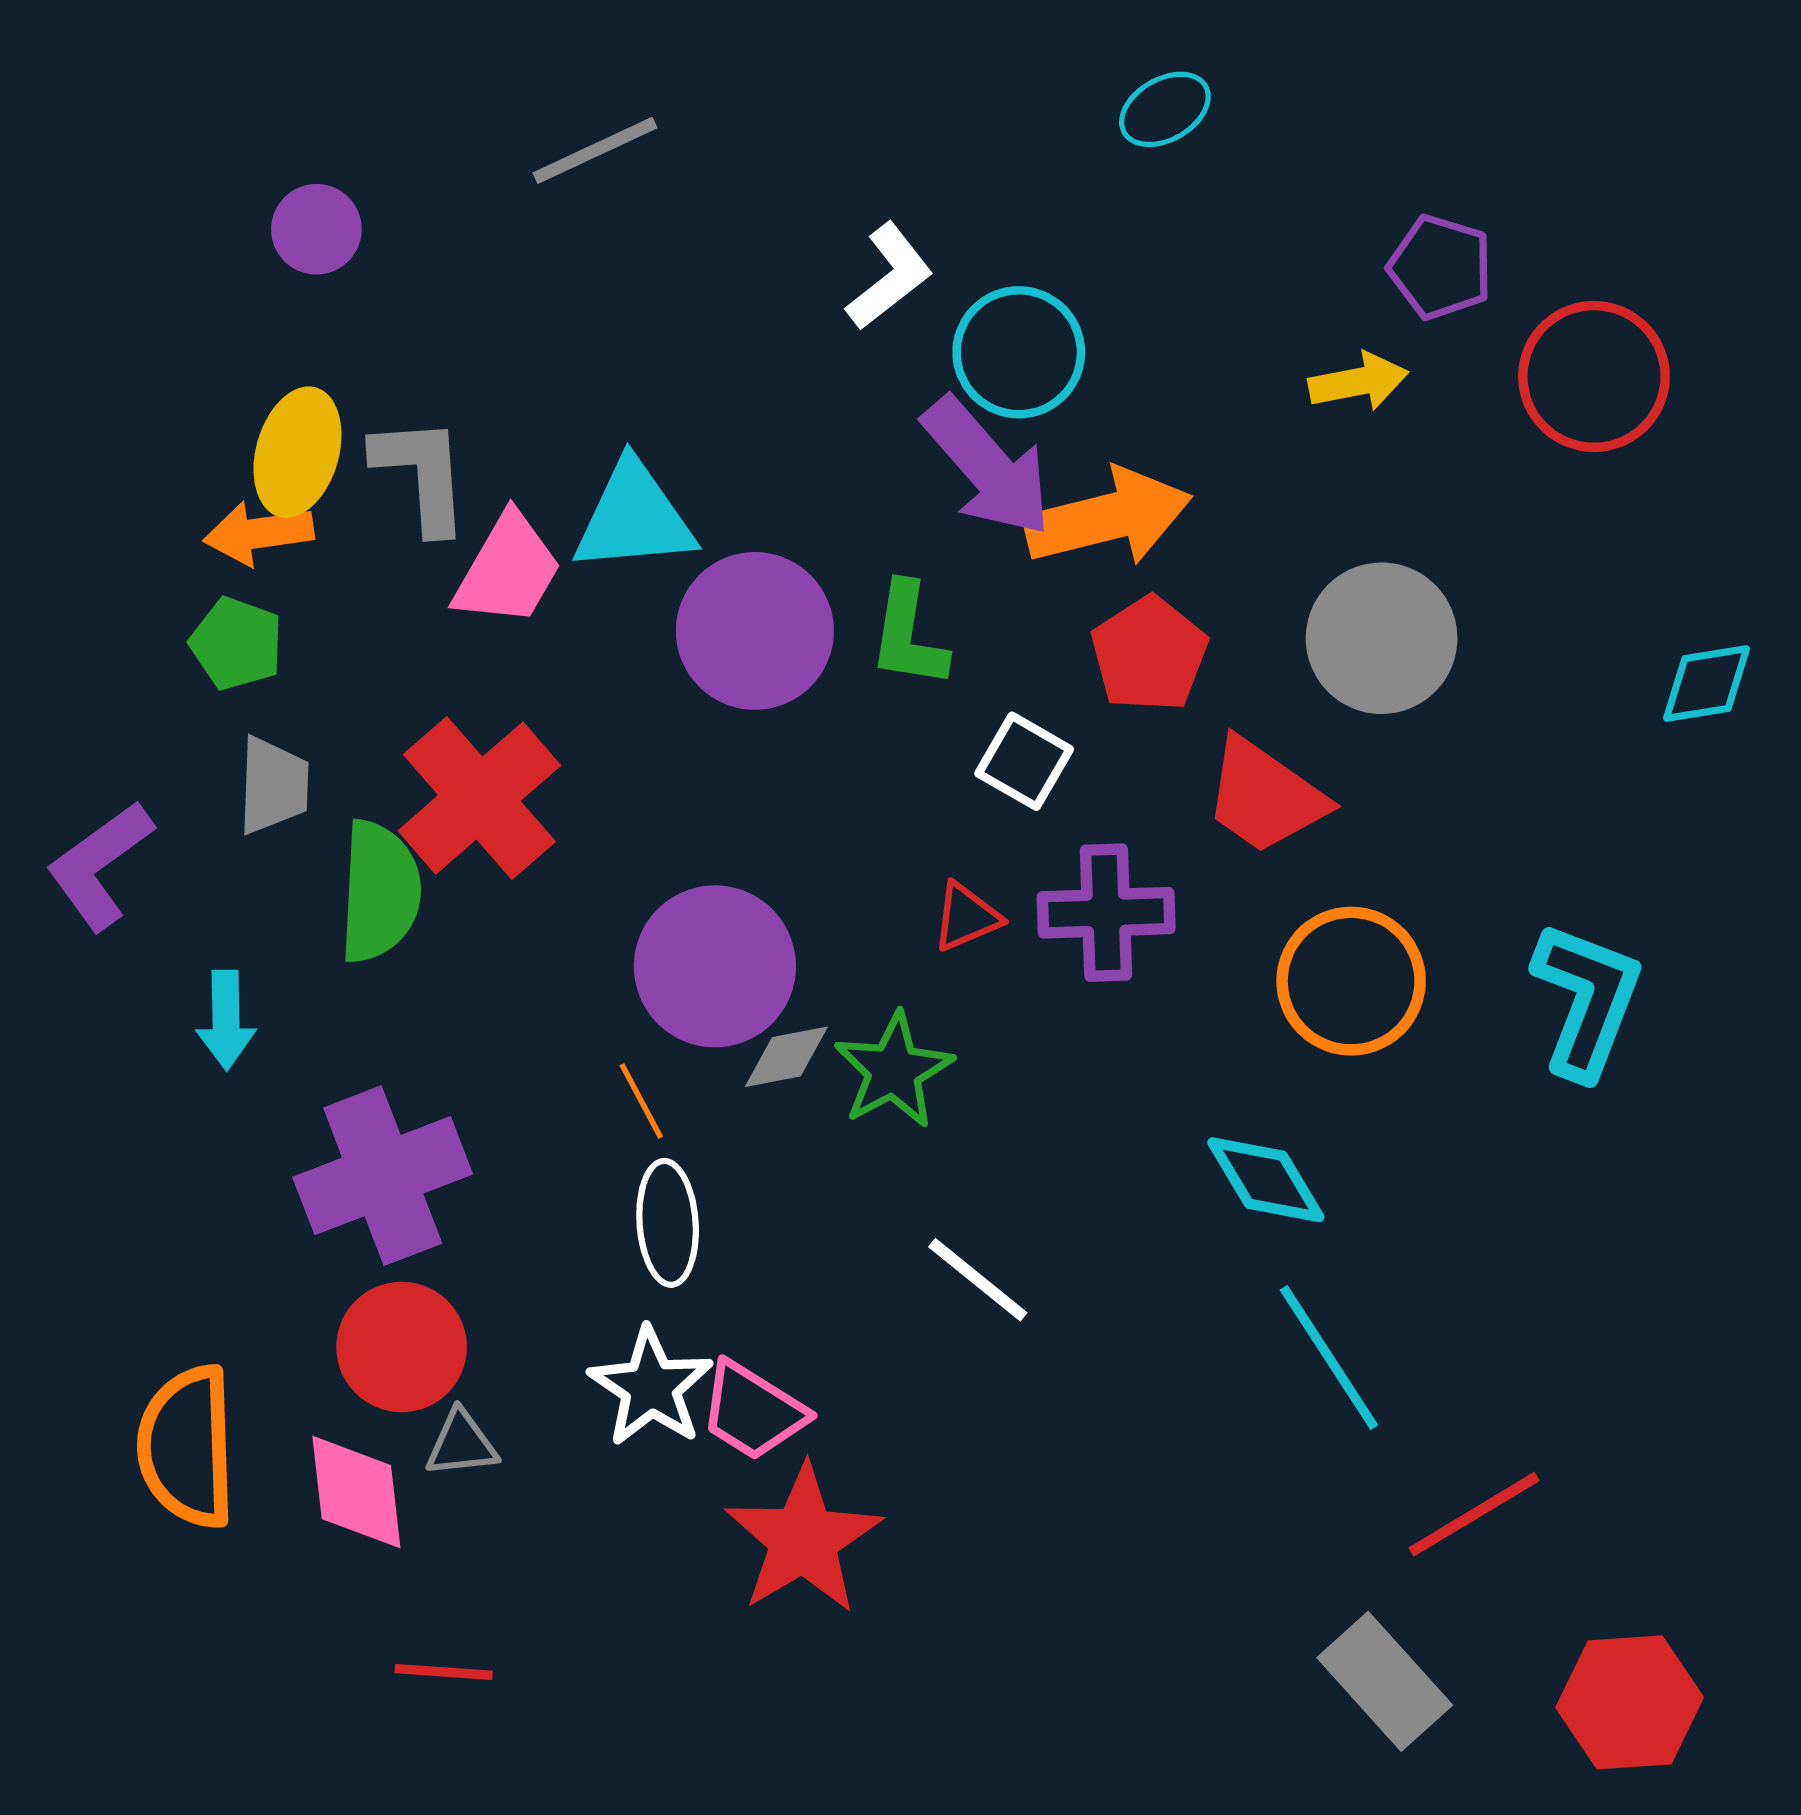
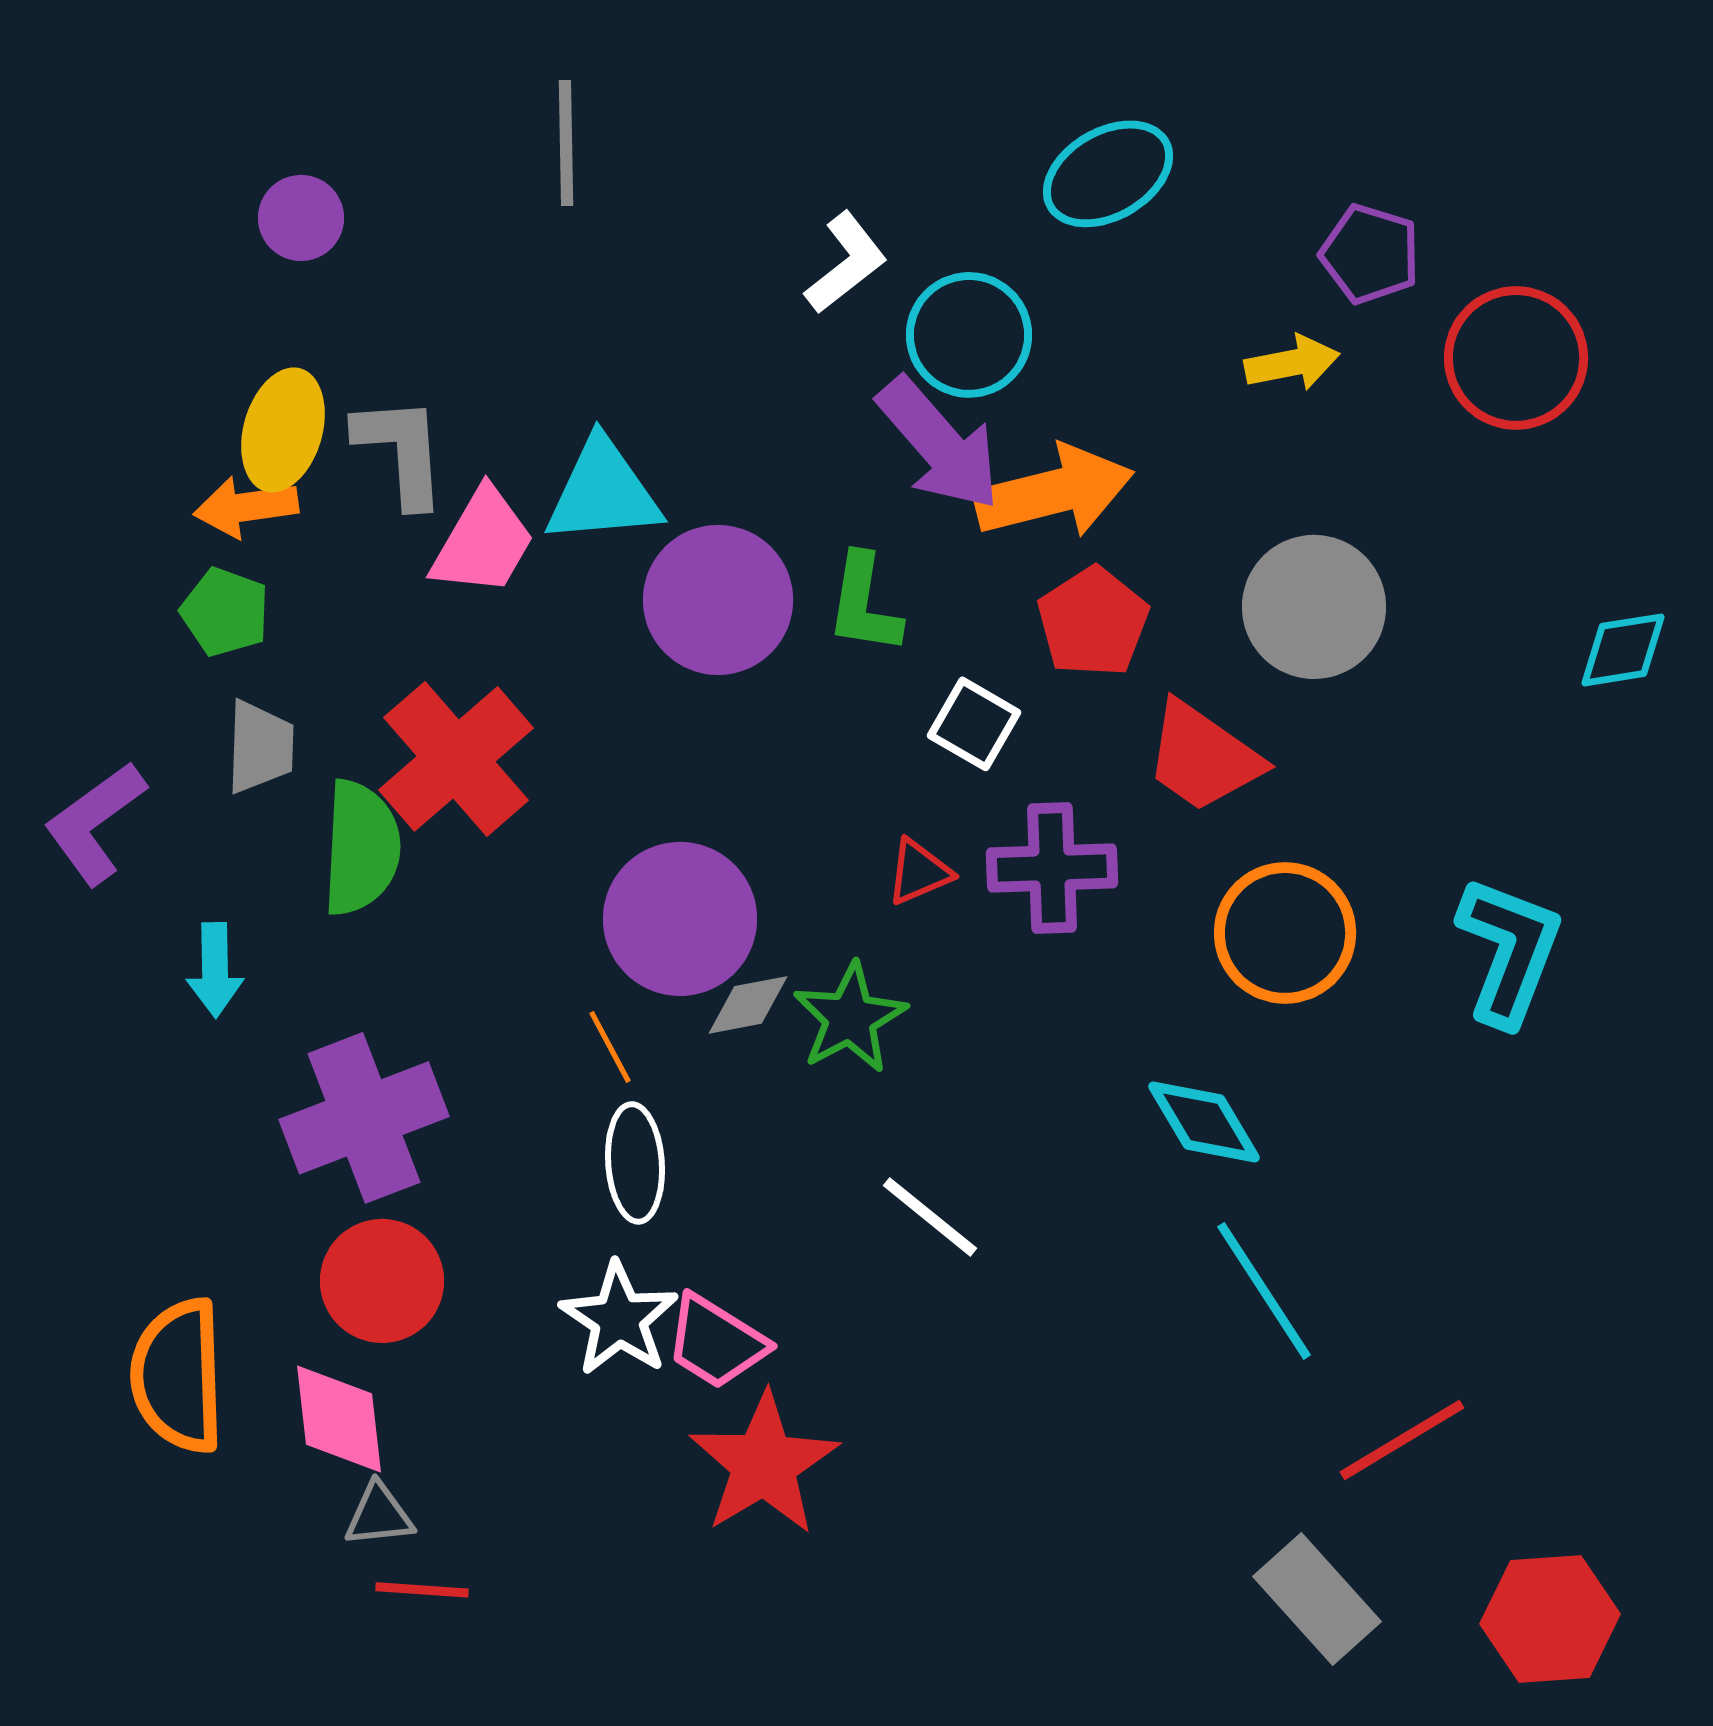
cyan ellipse: (1165, 109) -> (1108, 174), moved, size x1.5
gray line: (595, 150) -> (566, 143), turned -66
gray triangle: (461, 1444) -> (379, 1515), moved

